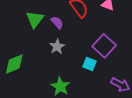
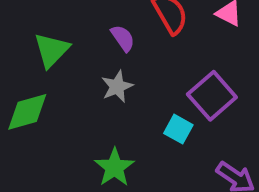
green triangle: (35, 19) -> (52, 50), moved

